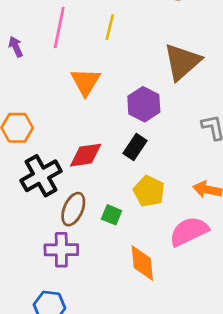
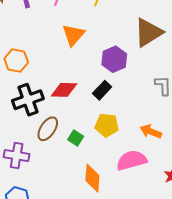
yellow pentagon: (149, 191) -> (107, 125), turned -30
purple cross: (61, 250) -> (17, 156), moved

